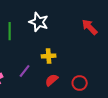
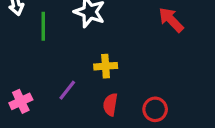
red semicircle: (52, 80) -> (110, 105), turned -40

